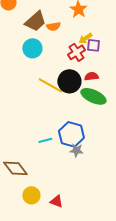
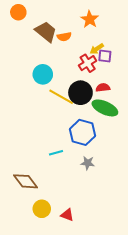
brown trapezoid: (35, 21) -> (46, 32), turned -100
cyan circle: (32, 48) -> (43, 74), moved
blue hexagon: (71, 134) -> (82, 132), moved

